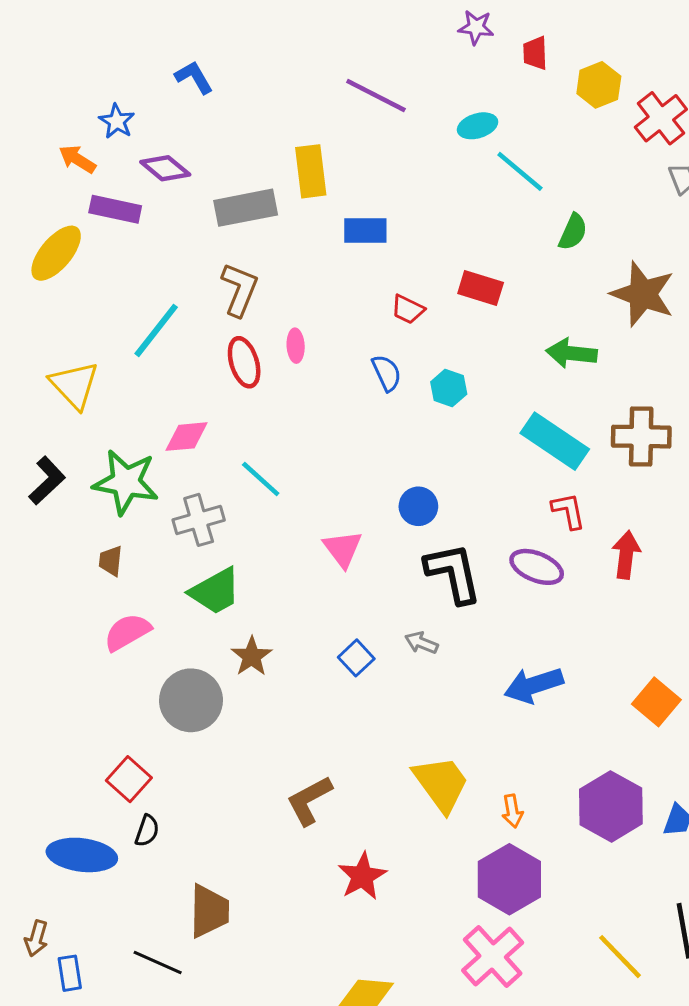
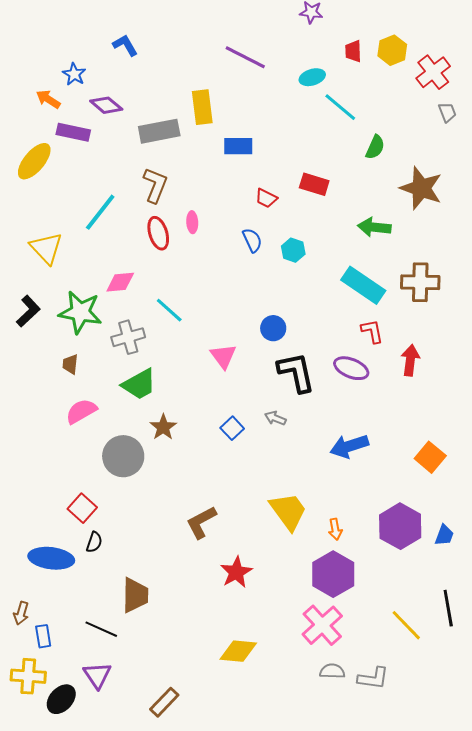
red trapezoid: (535, 53) -> (353, 51), moved

